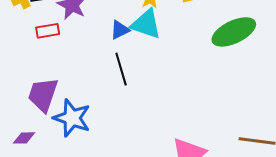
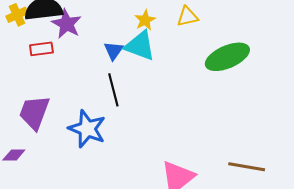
blue triangle: (120, 30) -> (114, 51), turned -30
blue star: (72, 118) -> (87, 129), moved

